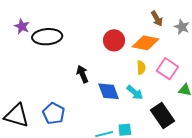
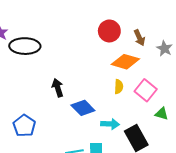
red circle: (114, 40) -> (109, 31), moved
blue diamond: (109, 91) -> (83, 108), turned -30
cyan arrow: (135, 92) -> (110, 124), moved, turned -42

